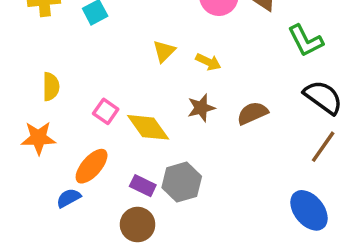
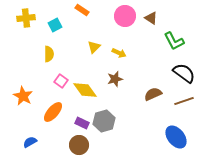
yellow semicircle: (51, 87) -> (49, 54), moved
brown semicircle: (252, 113) -> (153, 94), moved
orange star: (39, 138) -> (23, 96), turned 30
brown line: (323, 147) -> (184, 101), turned 36
blue semicircle: (69, 198) -> (30, 142), moved

